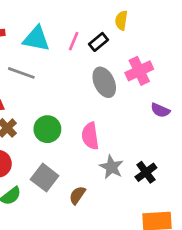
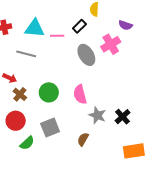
pink line: (74, 41) -> (57, 36), moved, turned 72
purple semicircle: (160, 110) -> (125, 25), moved
gray square: (45, 178) -> (50, 127), turned 36
brown semicircle: (77, 195) -> (83, 139), moved

